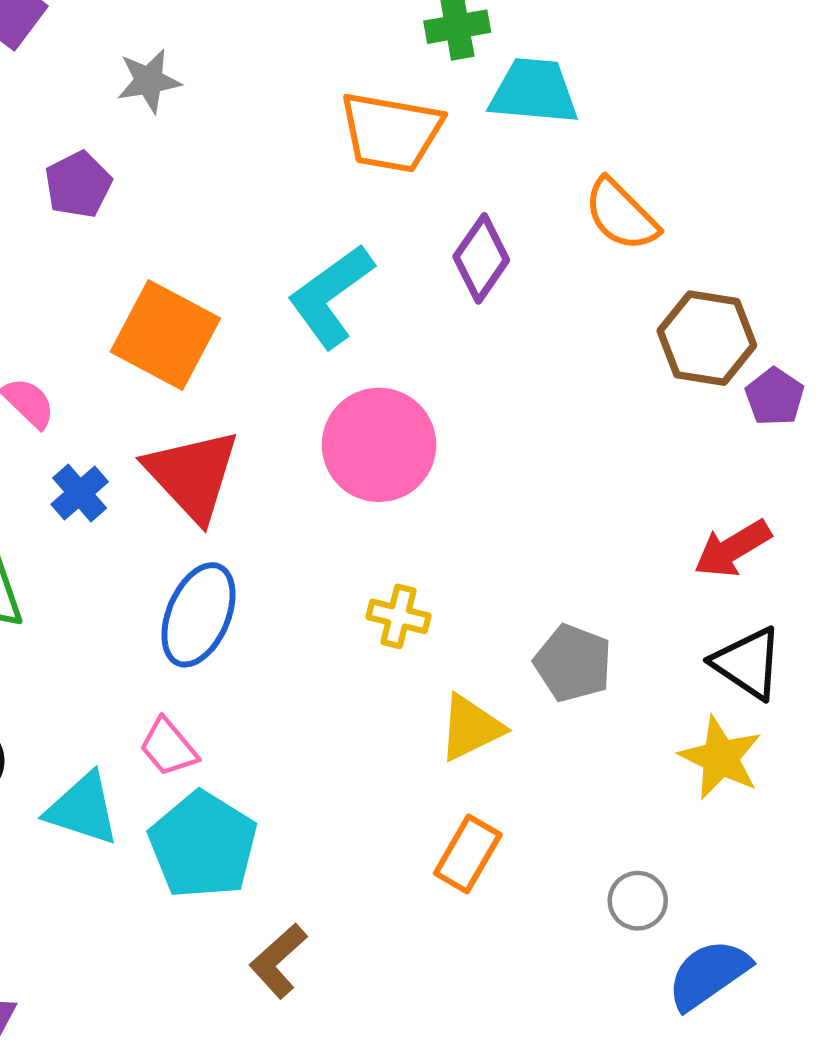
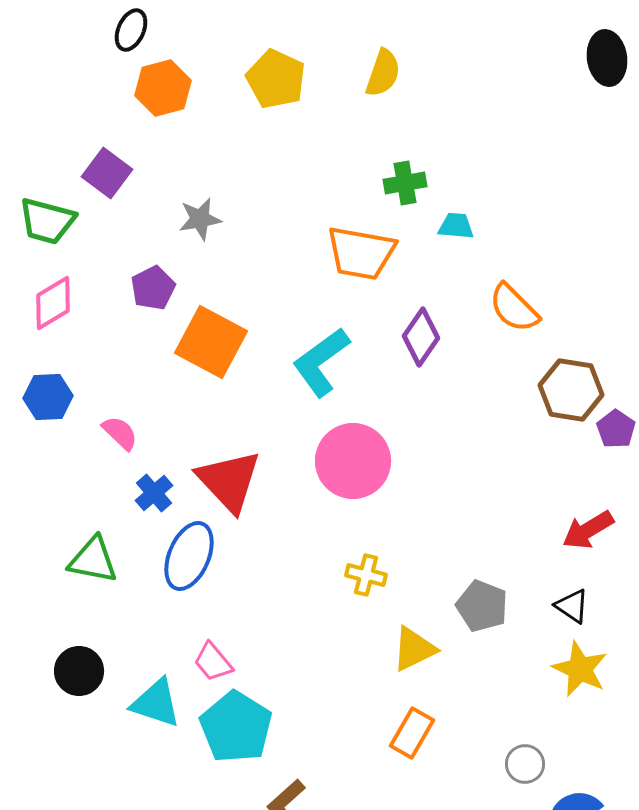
cyan trapezoid: (534, 91) -> (456, 226), size x0.6
orange square: (165, 335) -> (211, 342), moved
blue ellipse: (198, 615) -> (189, 556), moved
black triangle: (748, 663) -> (572, 606), moved, size x0.7

